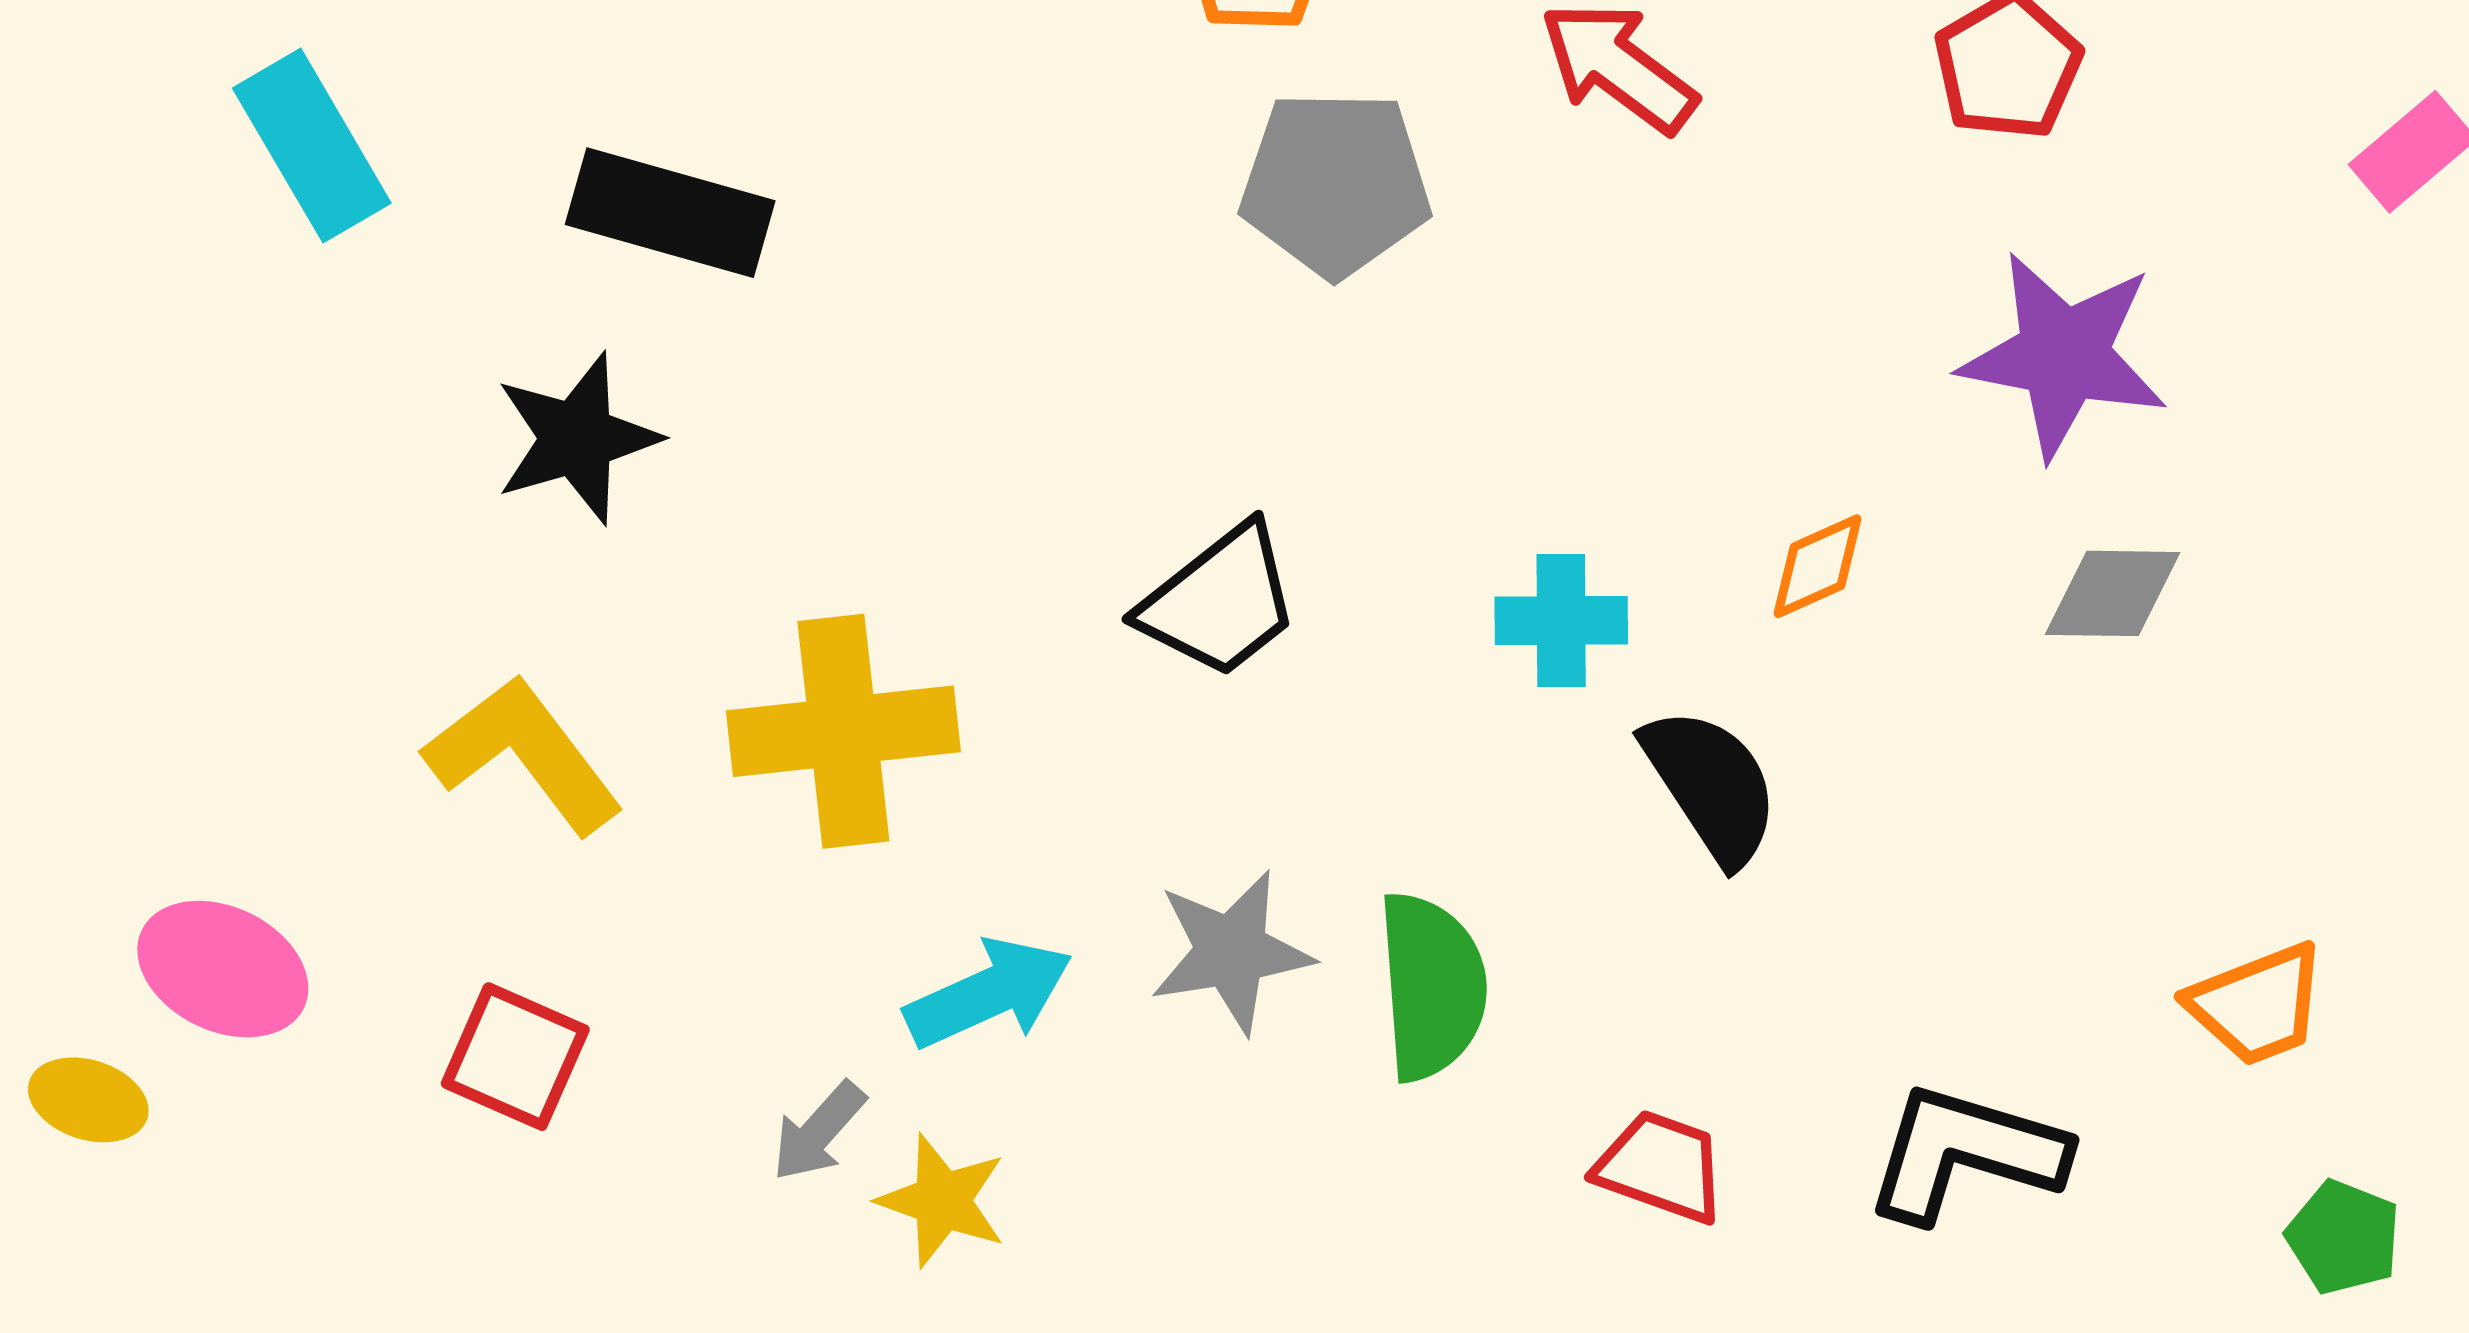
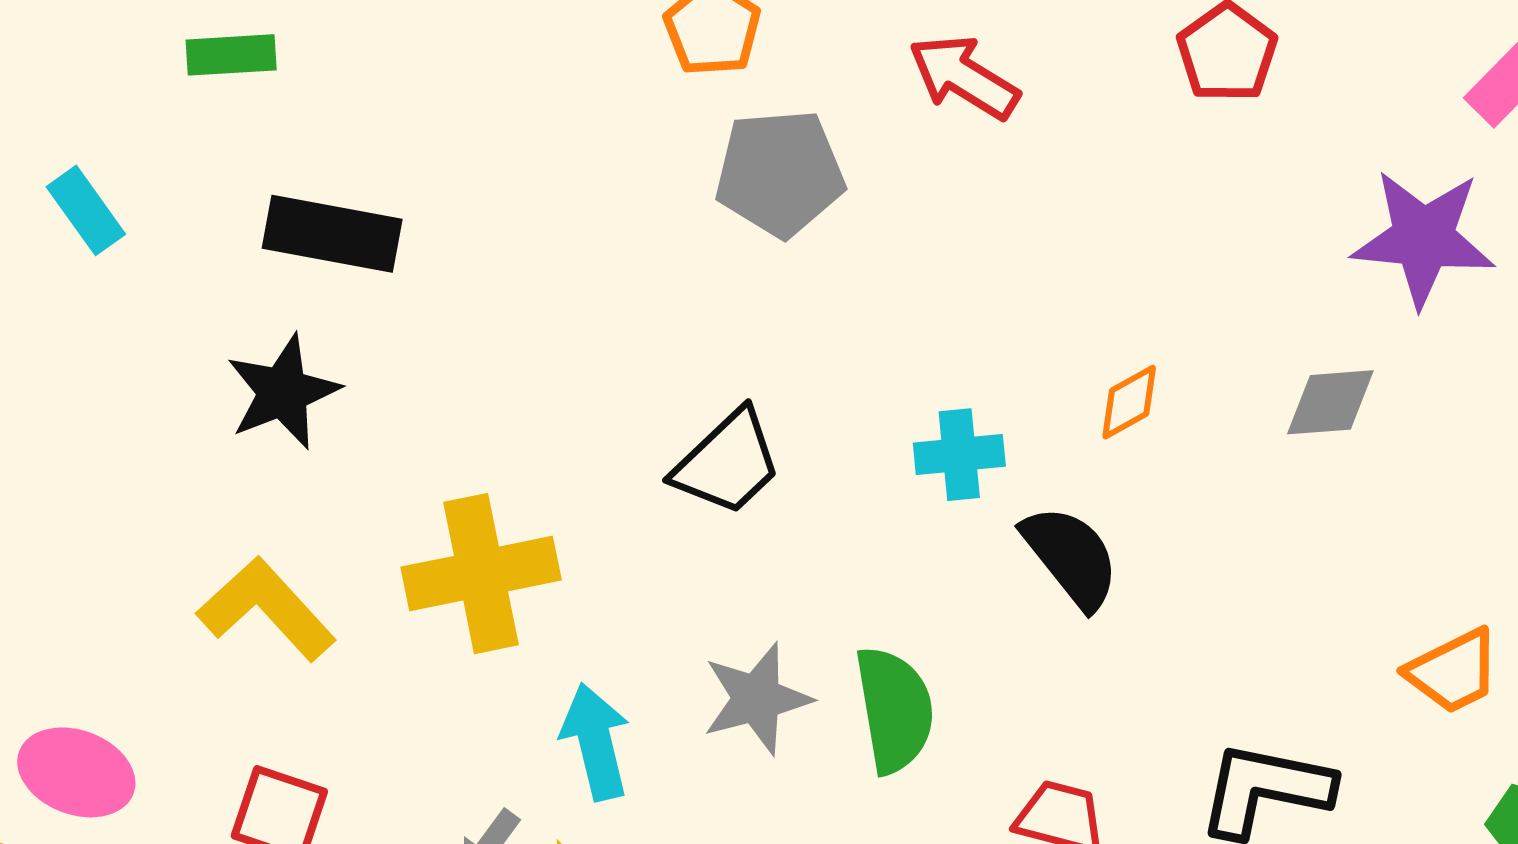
cyan rectangle: (312, 146) -> (86, 210), size x0.7
purple star: (2063, 355) -> (1423, 238), moved
cyan arrow: (989, 993) -> (596, 742), turned -74

